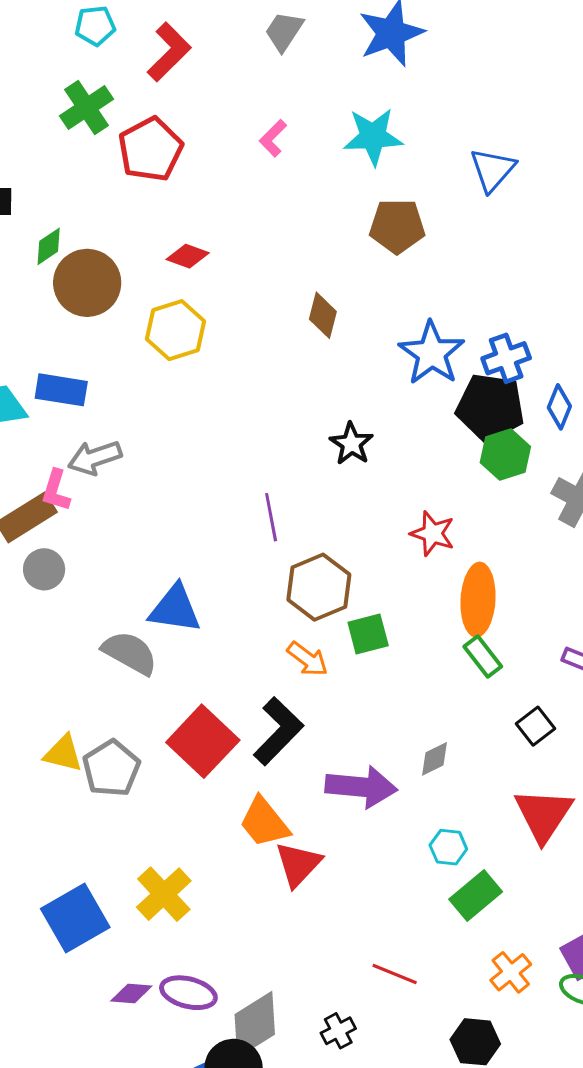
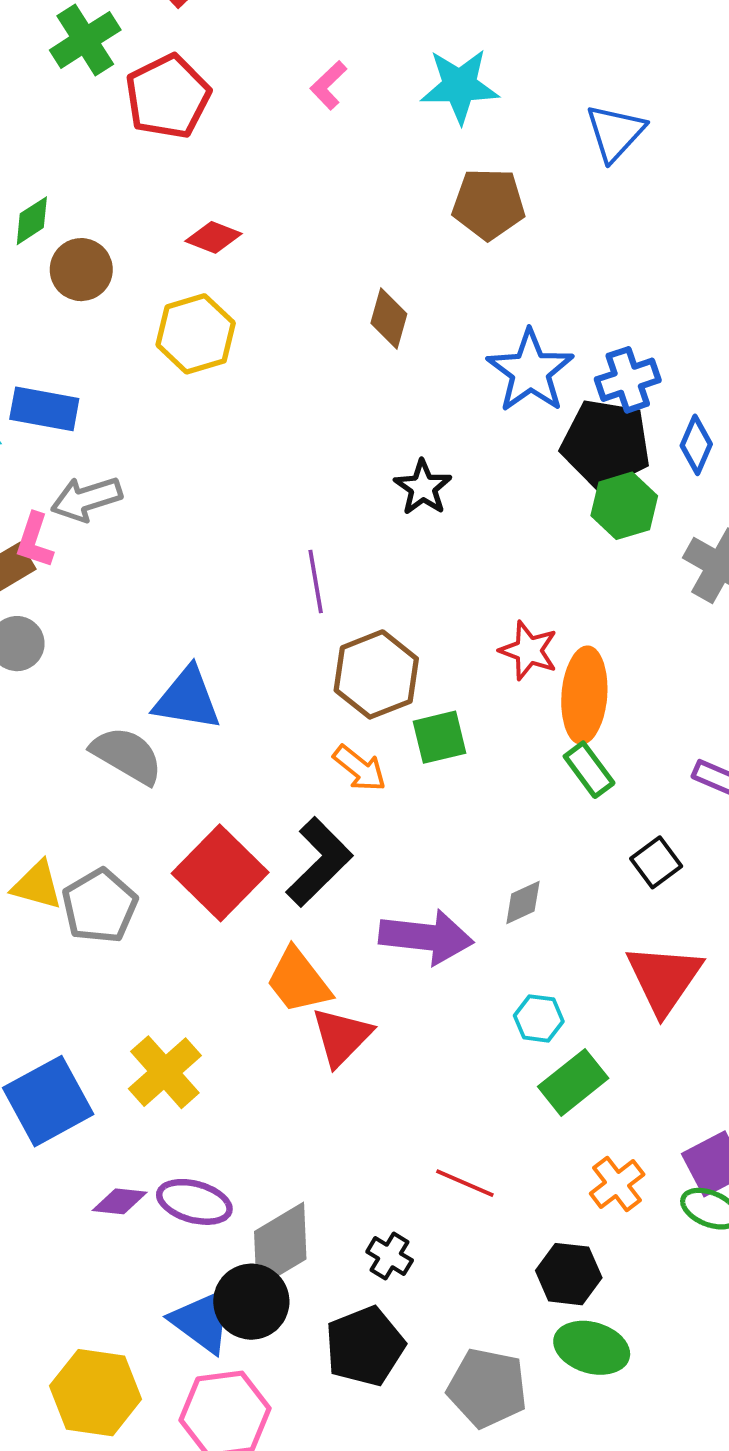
brown circle: (87, 283) -> (81, 270), size x0.7
red star: (433, 534) -> (529, 650), moved
black cross: (338, 1031) -> (390, 1256), turned -32

